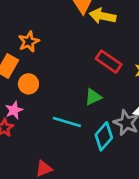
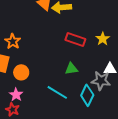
green triangle: (93, 97) -> (71, 69), turned 32
cyan line: (67, 122) -> (57, 92), turned 30

